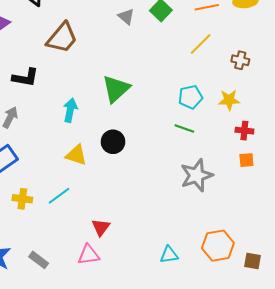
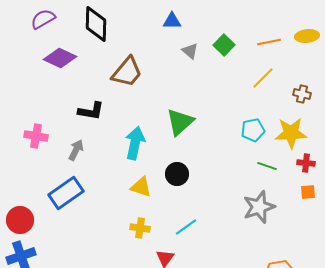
yellow star: (229, 100) -> (291, 133), size x1.5
cyan arrow: (70, 110) -> (135, 143), size x1.4
green line: (184, 129) -> (267, 166), moved
cyan line: (59, 196) -> (186, 227), moved
yellow cross: (22, 199) -> (140, 228), moved

